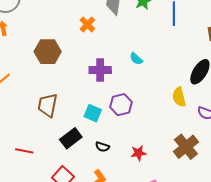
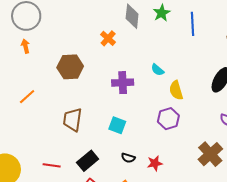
yellow semicircle: (179, 97) -> (176, 90), moved
purple hexagon: (121, 105) -> (168, 119), moved
black rectangle: (71, 138) -> (88, 161), moved
red star: (138, 153) -> (155, 163), moved

